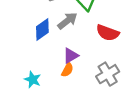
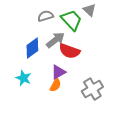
red semicircle: (108, 33) -> (69, 51), moved
cyan star: (33, 80) -> (23, 78), moved

